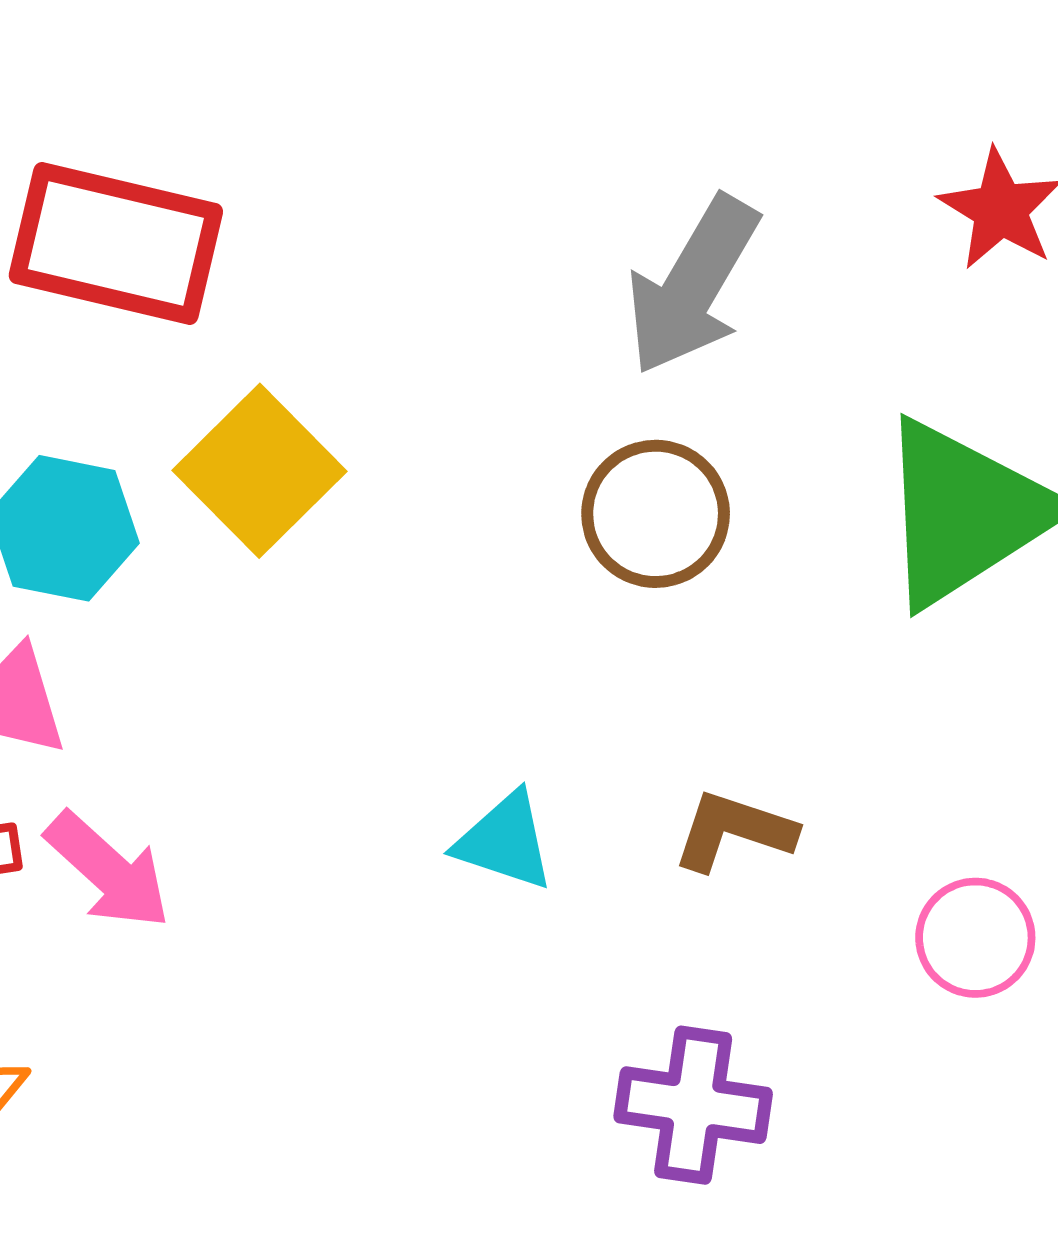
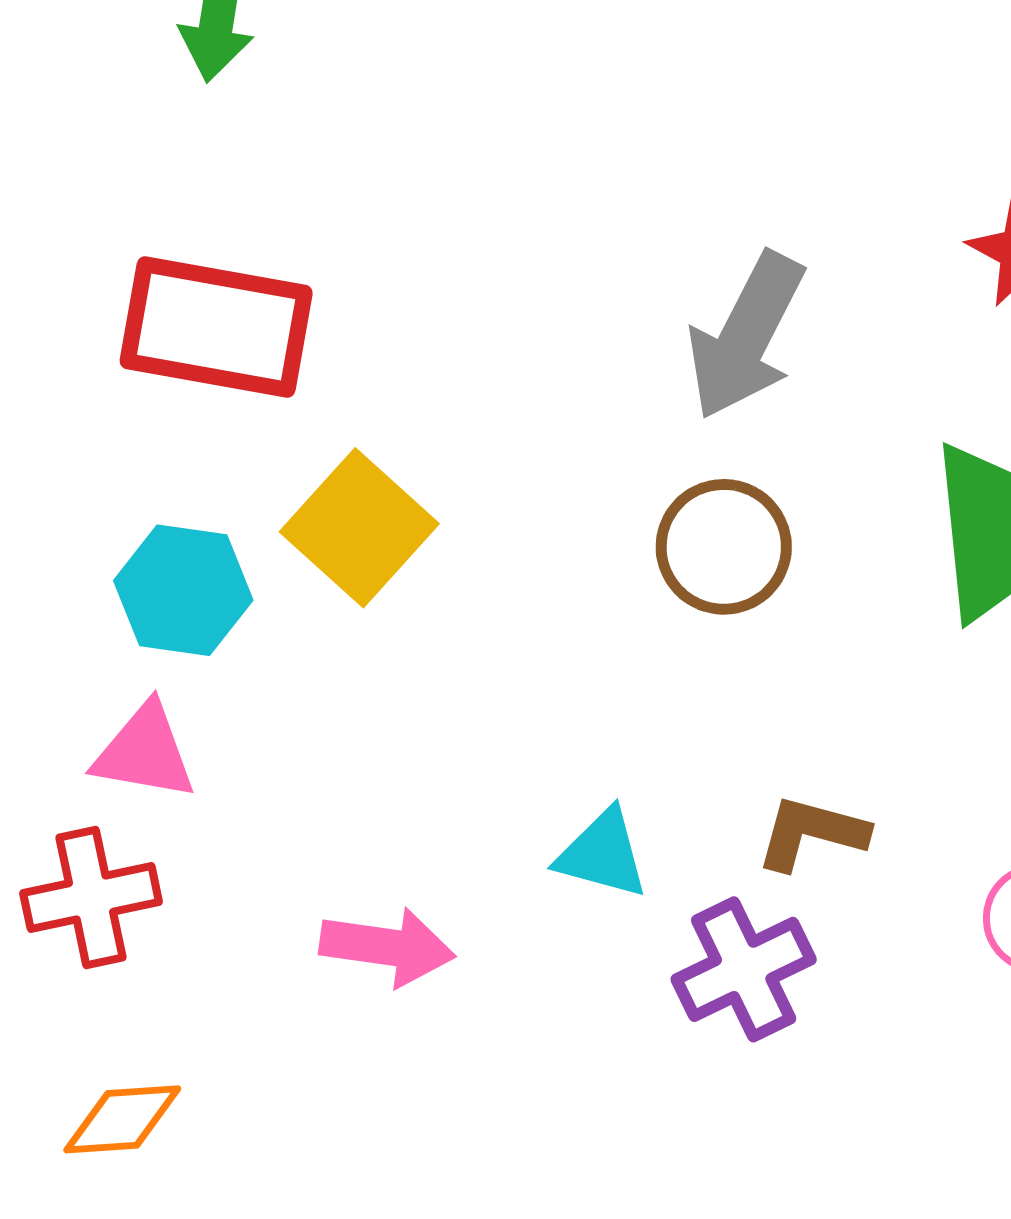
pink arrow: (108, 871) -> (387, 947), moved, turned -31
purple cross: (693, 1105) -> (744, 969), moved, turned -31

